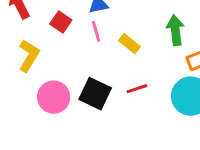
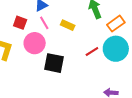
red line: (137, 89) -> (92, 52), moved
pink circle: (54, 97) -> (35, 43), moved

